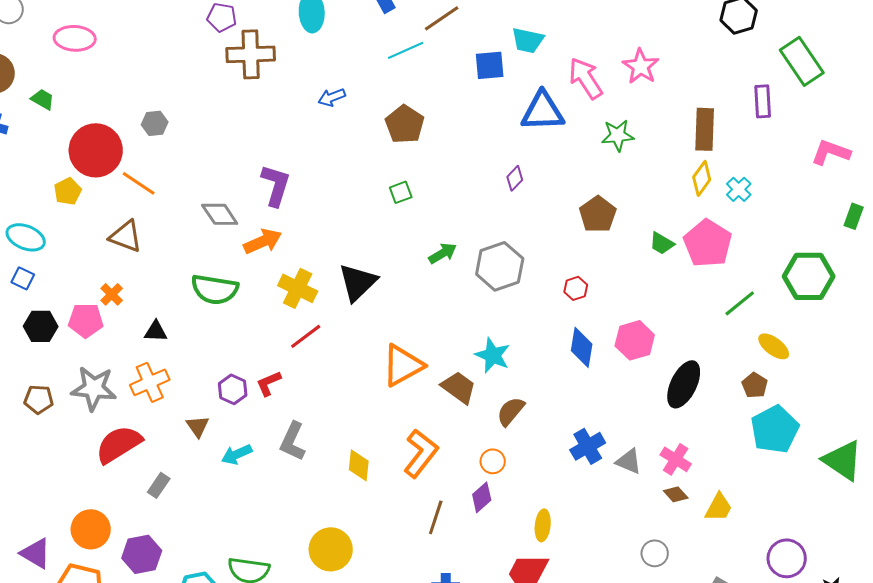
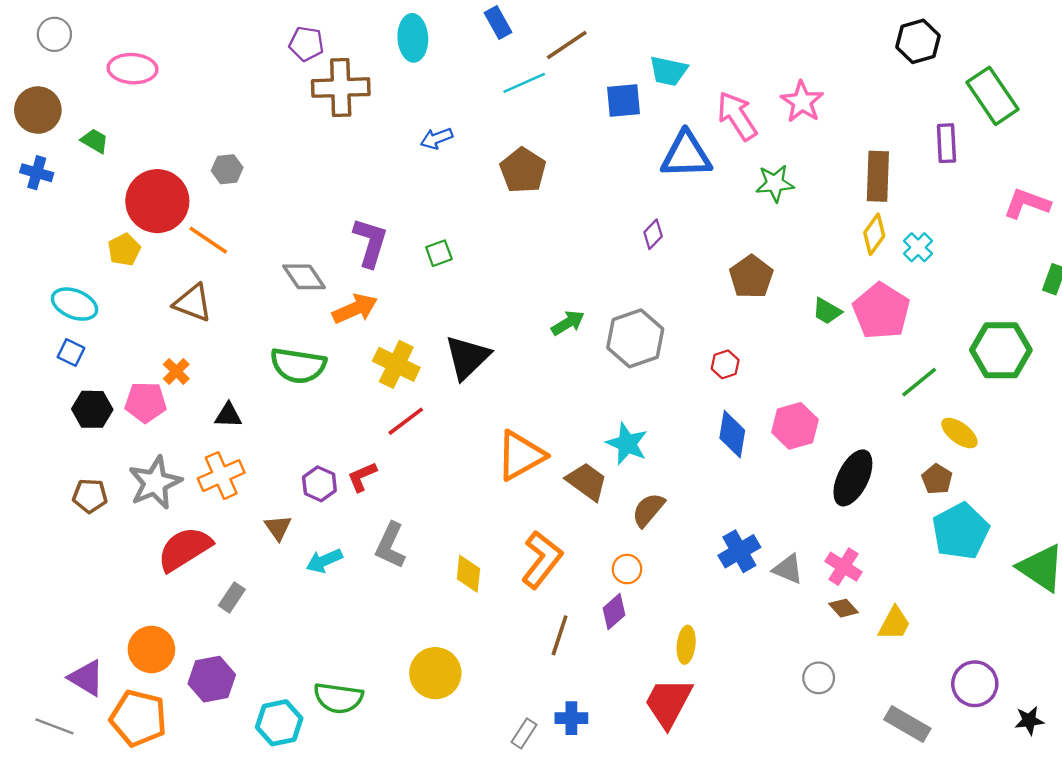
green square: (401, 192) -> (439, 253), moved
gray star: (94, 388) -> (155, 483), turned -30

